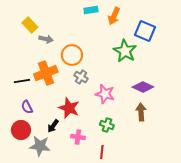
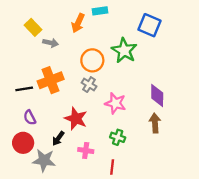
orange arrow: (114, 16) -> (78, 23), moved
blue square: (145, 31) -> (149, 25), moved
green star: (125, 51) -> (124, 50), moved
orange circle: (72, 55) -> (92, 60), moved
purple diamond: (143, 87) -> (157, 96), turned 65

